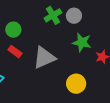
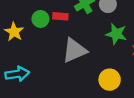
red rectangle: (15, 52) -> (60, 16), moved, turned -32

